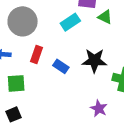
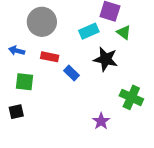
red rectangle: (36, 55) -> (50, 57), turned 72
black star: (94, 61) -> (106, 59), moved

